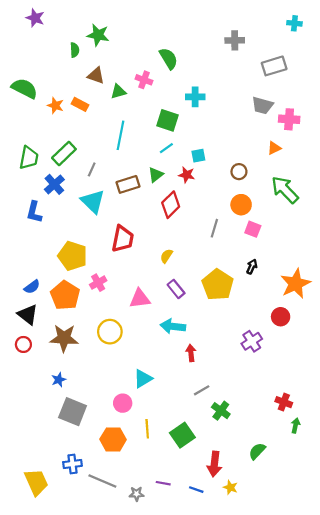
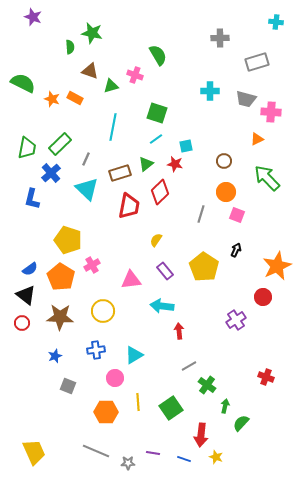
cyan cross: (195, 97) -> (210, 91), moved
red trapezoid: (123, 239) -> (129, 206), moved
gray square: (73, 412) -> (68, 386), size x0.6
green arrow: (296, 426) -> (225, 406), moved
blue cross: (73, 464) -> (96, 350), moved

